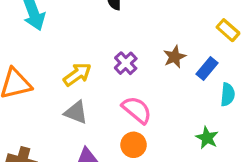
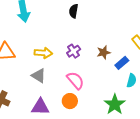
yellow arrow: (77, 74) -> (43, 53), turned 30
green star: (207, 138) -> (115, 104), size x1.5

